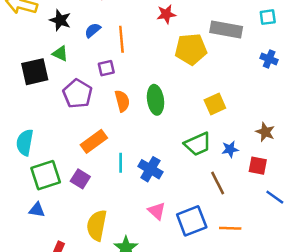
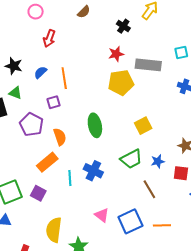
red star: (166, 14) -> (116, 54), moved
orange semicircle: (122, 101) -> (60, 137), moved
blue cross: (150, 169) -> (93, 171), moved

